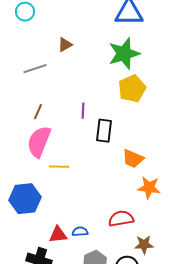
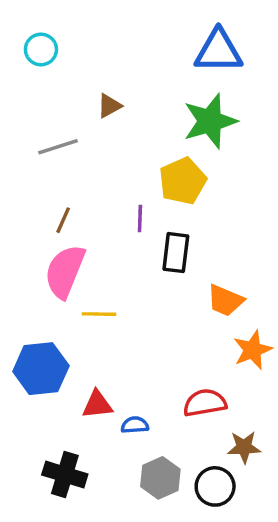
yellow pentagon: (132, 89) -> (183, 181), moved
orange star: (149, 188) -> (253, 350), turned -30
red triangle: (58, 235) -> (97, 405), moved

